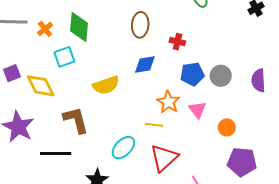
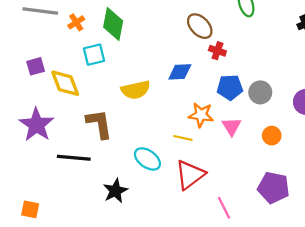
brown ellipse: (140, 25) -> (200, 26), moved, turned -55
orange star: (168, 102) -> (201, 115), turned -30
orange circle: (227, 127) -> (272, 136), moved
cyan ellipse: (123, 148) -> (147, 159), turned 75

